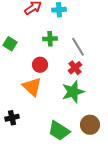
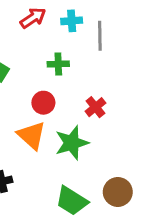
gray line: (78, 47) -> (100, 36), moved, turned 30
green star: (73, 92) -> (72, 143), moved

